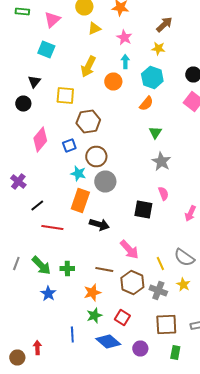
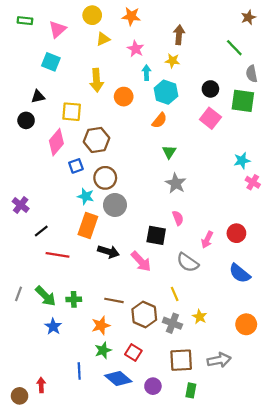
brown arrow: (164, 24) -> (179, 35), turned -42
cyan arrow: (125, 62) -> (146, 73), moved
yellow arrow: (88, 66) -> (97, 80), turned -30
black triangle: (34, 82) -> (38, 97), turned 40
pink diamond: (40, 140) -> (56, 142), moved
pink arrow: (129, 250) -> (141, 261), moved
gray semicircle: (184, 258) -> (188, 262), moved

